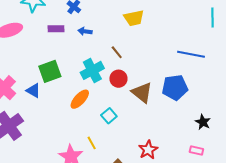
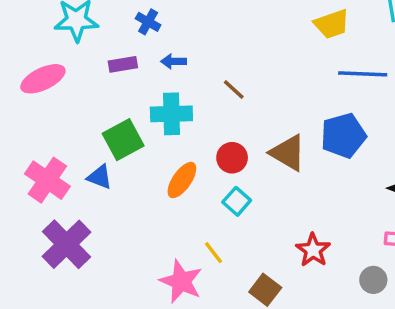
yellow trapezoid: (134, 18) -> (332, 24), moved
cyan cross: (92, 70) -> (171, 114), moved, turned 35
red circle: (118, 79) -> (232, 158), moved

